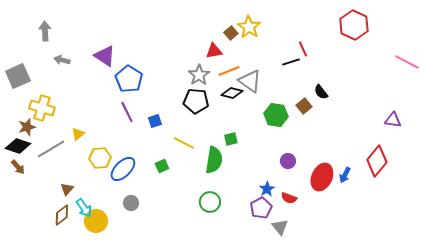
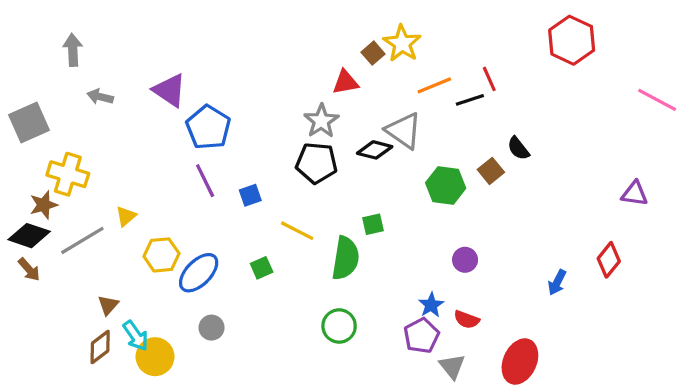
orange line: (229, 71) -> (434, 85), moved
red diamond: (377, 161) -> (609, 260), size x0.7
red ellipse: (322, 177) -> (520, 362), moved

